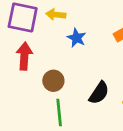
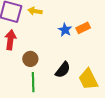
blue star: (77, 38) -> (65, 30), moved

